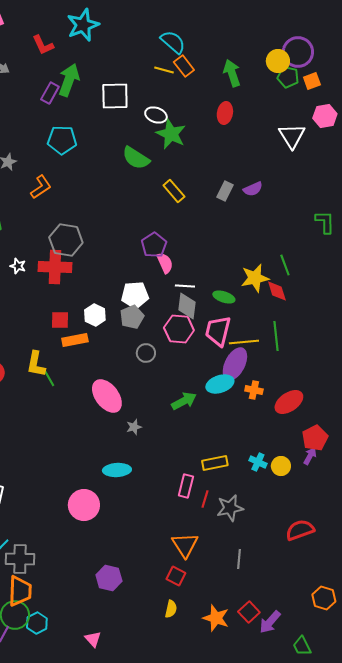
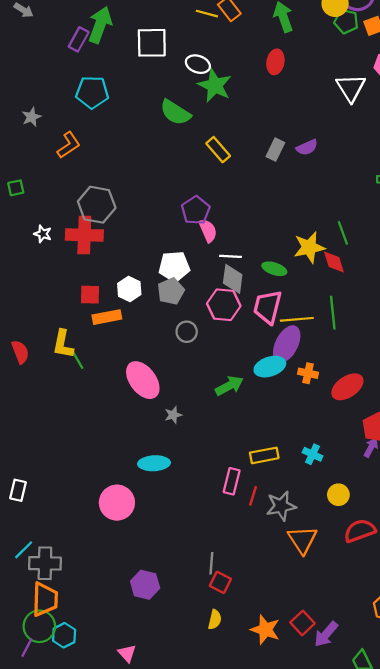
yellow circle: (281, 466) -> (338, 495), moved
orange triangle: (185, 545) -> (302, 540), moved
gray line: (239, 559) -> (211, 563), moved

